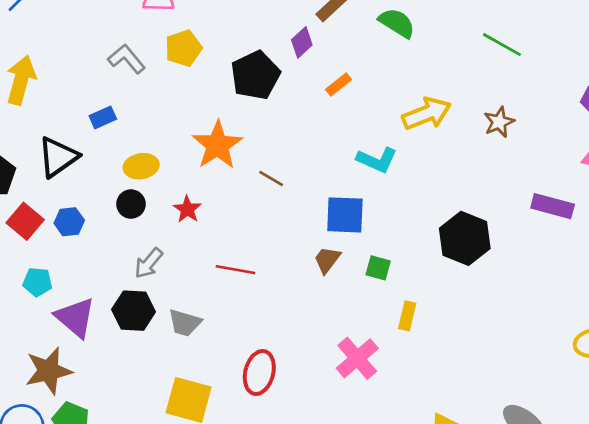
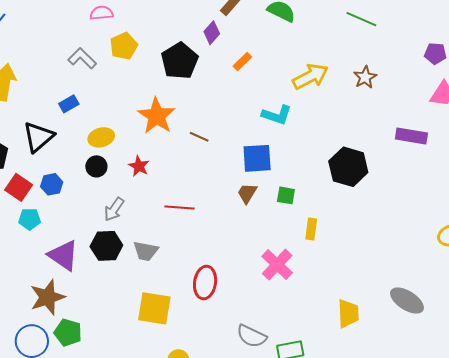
cyan pentagon: (37, 282) -> (30, 219), moved

